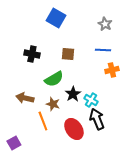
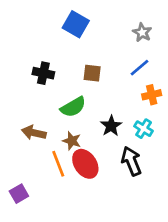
blue line: (103, 50) -> (139, 68), turned -42
black star: (73, 94) -> (111, 126), moved
cyan cross: (91, 100) -> (144, 129), moved
red ellipse: (74, 129) -> (85, 164), moved

